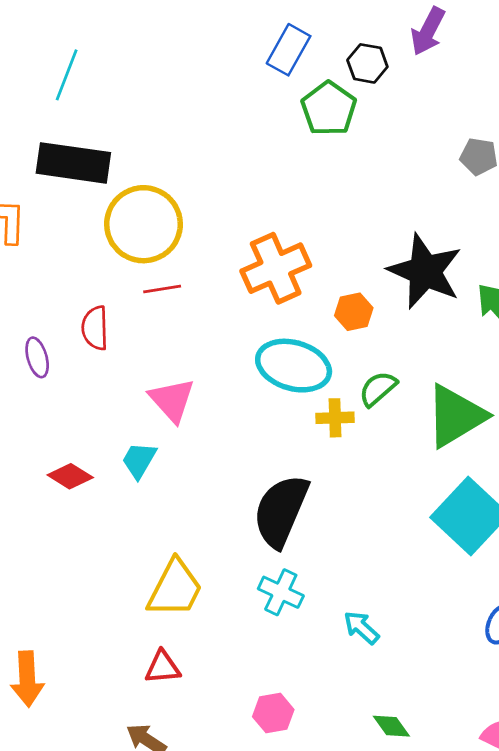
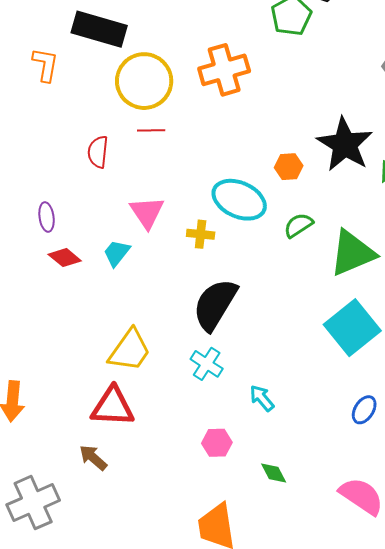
orange cross: (276, 268) -> (224, 70), moved
purple ellipse: (37, 357) -> (47, 217), moved
yellow cross: (335, 418) -> (201, 234), moved
red triangle: (163, 667) -> (113, 407), size x1.6
pink hexagon: (273, 713) -> (217, 443), moved

